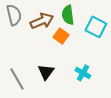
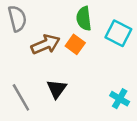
brown arrow: (42, 21) -> (46, 44), moved
cyan cross: (83, 73) -> (120, 99), moved

